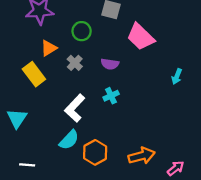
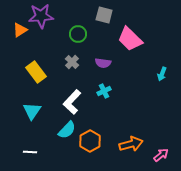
orange triangle: (49, 48) -> (20, 30), moved
cyan triangle: (17, 118) -> (32, 111), moved

